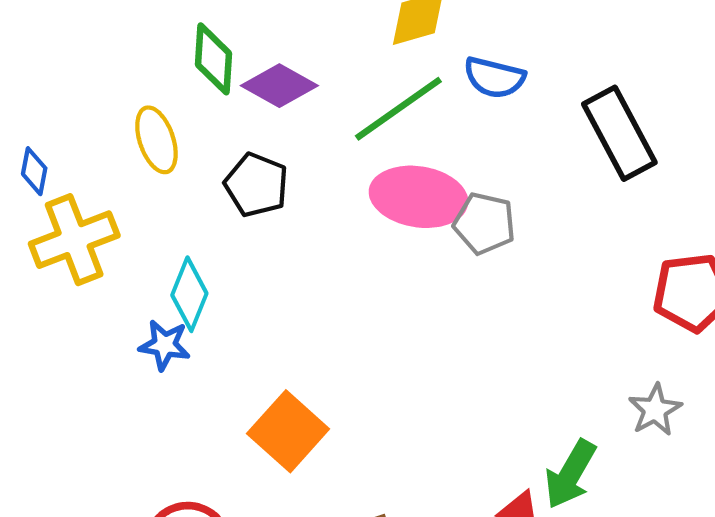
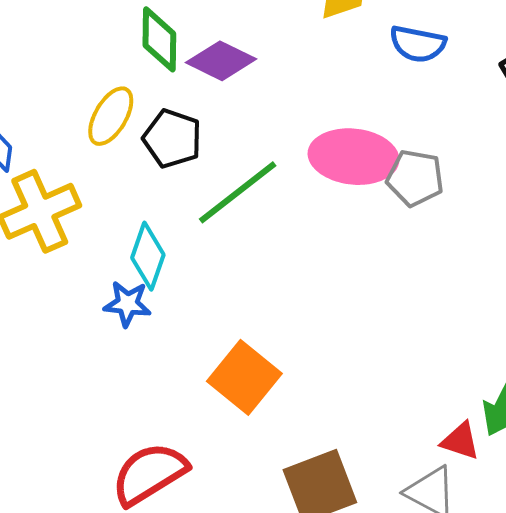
green line: (398, 109) -> (238, 192), moved
yellow ellipse: (156, 140) -> (111, 116), turned 52
black pentagon: (256, 185) -> (172, 139), moved

